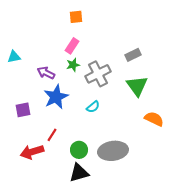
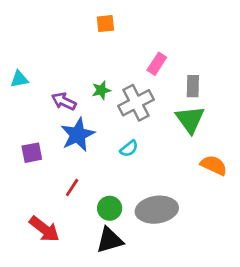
pink rectangle: (72, 46) -> (157, 64), moved
gray rectangle: (133, 55) -> (193, 86), moved, turned -63
red arrow: (32, 152) -> (44, 229), moved, turned -125

